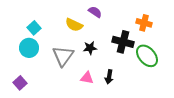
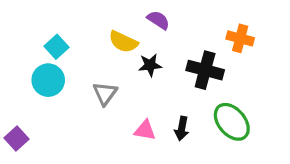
black star: (90, 48) -> (150, 65), moved
gray triangle: (63, 56) -> (105, 93), size x0.7
green ellipse: (147, 56) -> (232, 122), moved
purple square: (20, 83) -> (16, 139), moved

